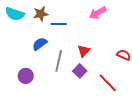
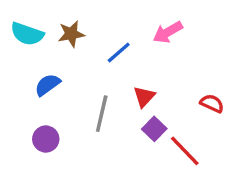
blue line: (59, 24) -> (119, 53), moved, turned -42
blue semicircle: (40, 44) -> (47, 85), moved
purple square: (80, 71) -> (154, 129), moved

